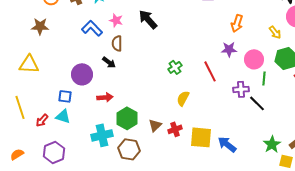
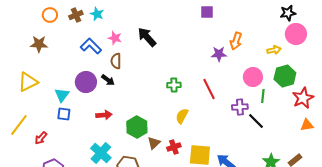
yellow arrow: (275, 32) -> (274, 50), turned -64
purple star: (229, 49) -> (219, 54), moved
yellow triangle: (29, 64) -> (28, 82), turned -30
green cross: (175, 67) -> (174, 85), turned 32
purple circle: (82, 74) -> (86, 82), moved
yellow line: (20, 107) -> (19, 125), turned 55
cyan triangle: (63, 116) -> (62, 95), moved, turned 49
green hexagon: (127, 118) -> (137, 127), moved
cyan cross: (102, 135) -> (101, 153), turned -35

